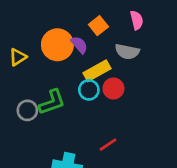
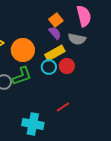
pink semicircle: (137, 20) -> (84, 16), size x1.5
orange circle: (57, 45) -> (23, 50), moved
purple semicircle: (79, 45) -> (55, 33), moved

